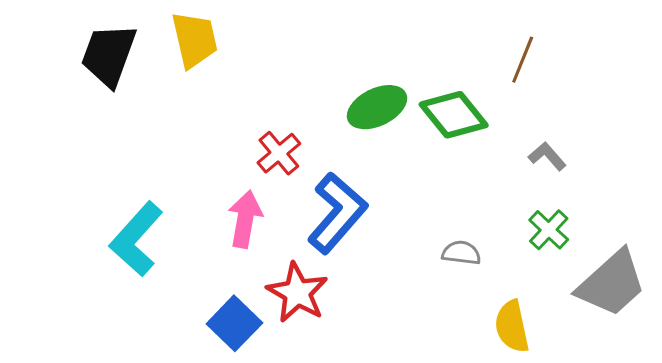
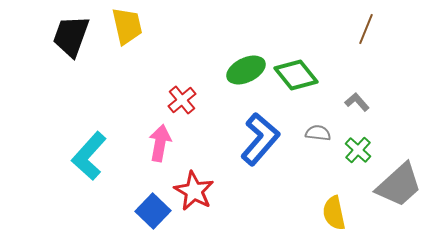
brown line: (523, 60) -> (366, 29), moved
blue L-shape: (337, 213) -> (260, 139), moved
gray semicircle: (461, 253) -> (318, 133), moved

